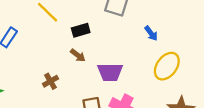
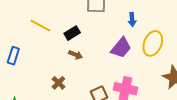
blue arrow: (151, 33) -> (132, 20), turned 48
purple trapezoid: (110, 72) -> (121, 48), moved, turned -35

